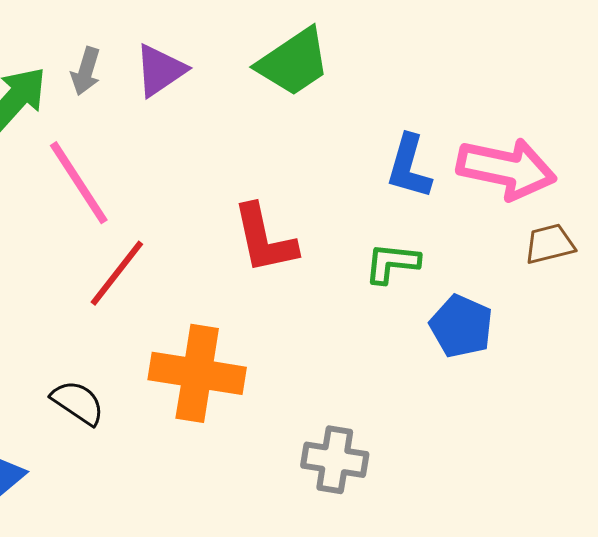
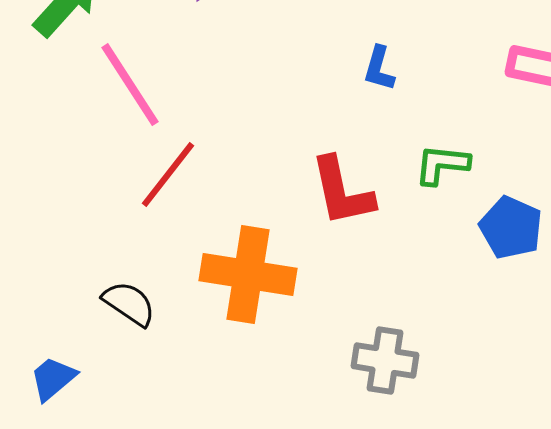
blue L-shape: (409, 167) -> (379, 69), moved, size x0.7
red L-shape: (264, 239) -> (342, 192), moved

